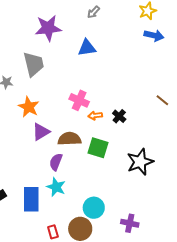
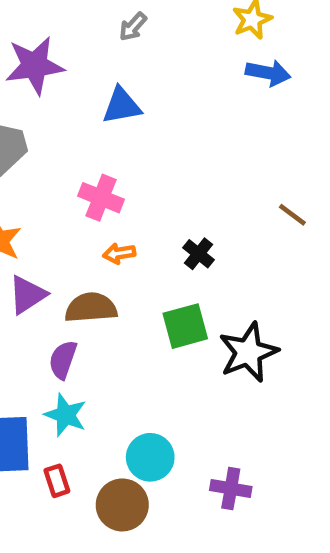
pink cross: (79, 100) -> (101, 198), moved
orange arrow: (95, 116) -> (119, 253), moved
green square: (98, 148) -> (185, 326), moved, turned -30
red rectangle: (53, 232) -> (57, 481), moved

